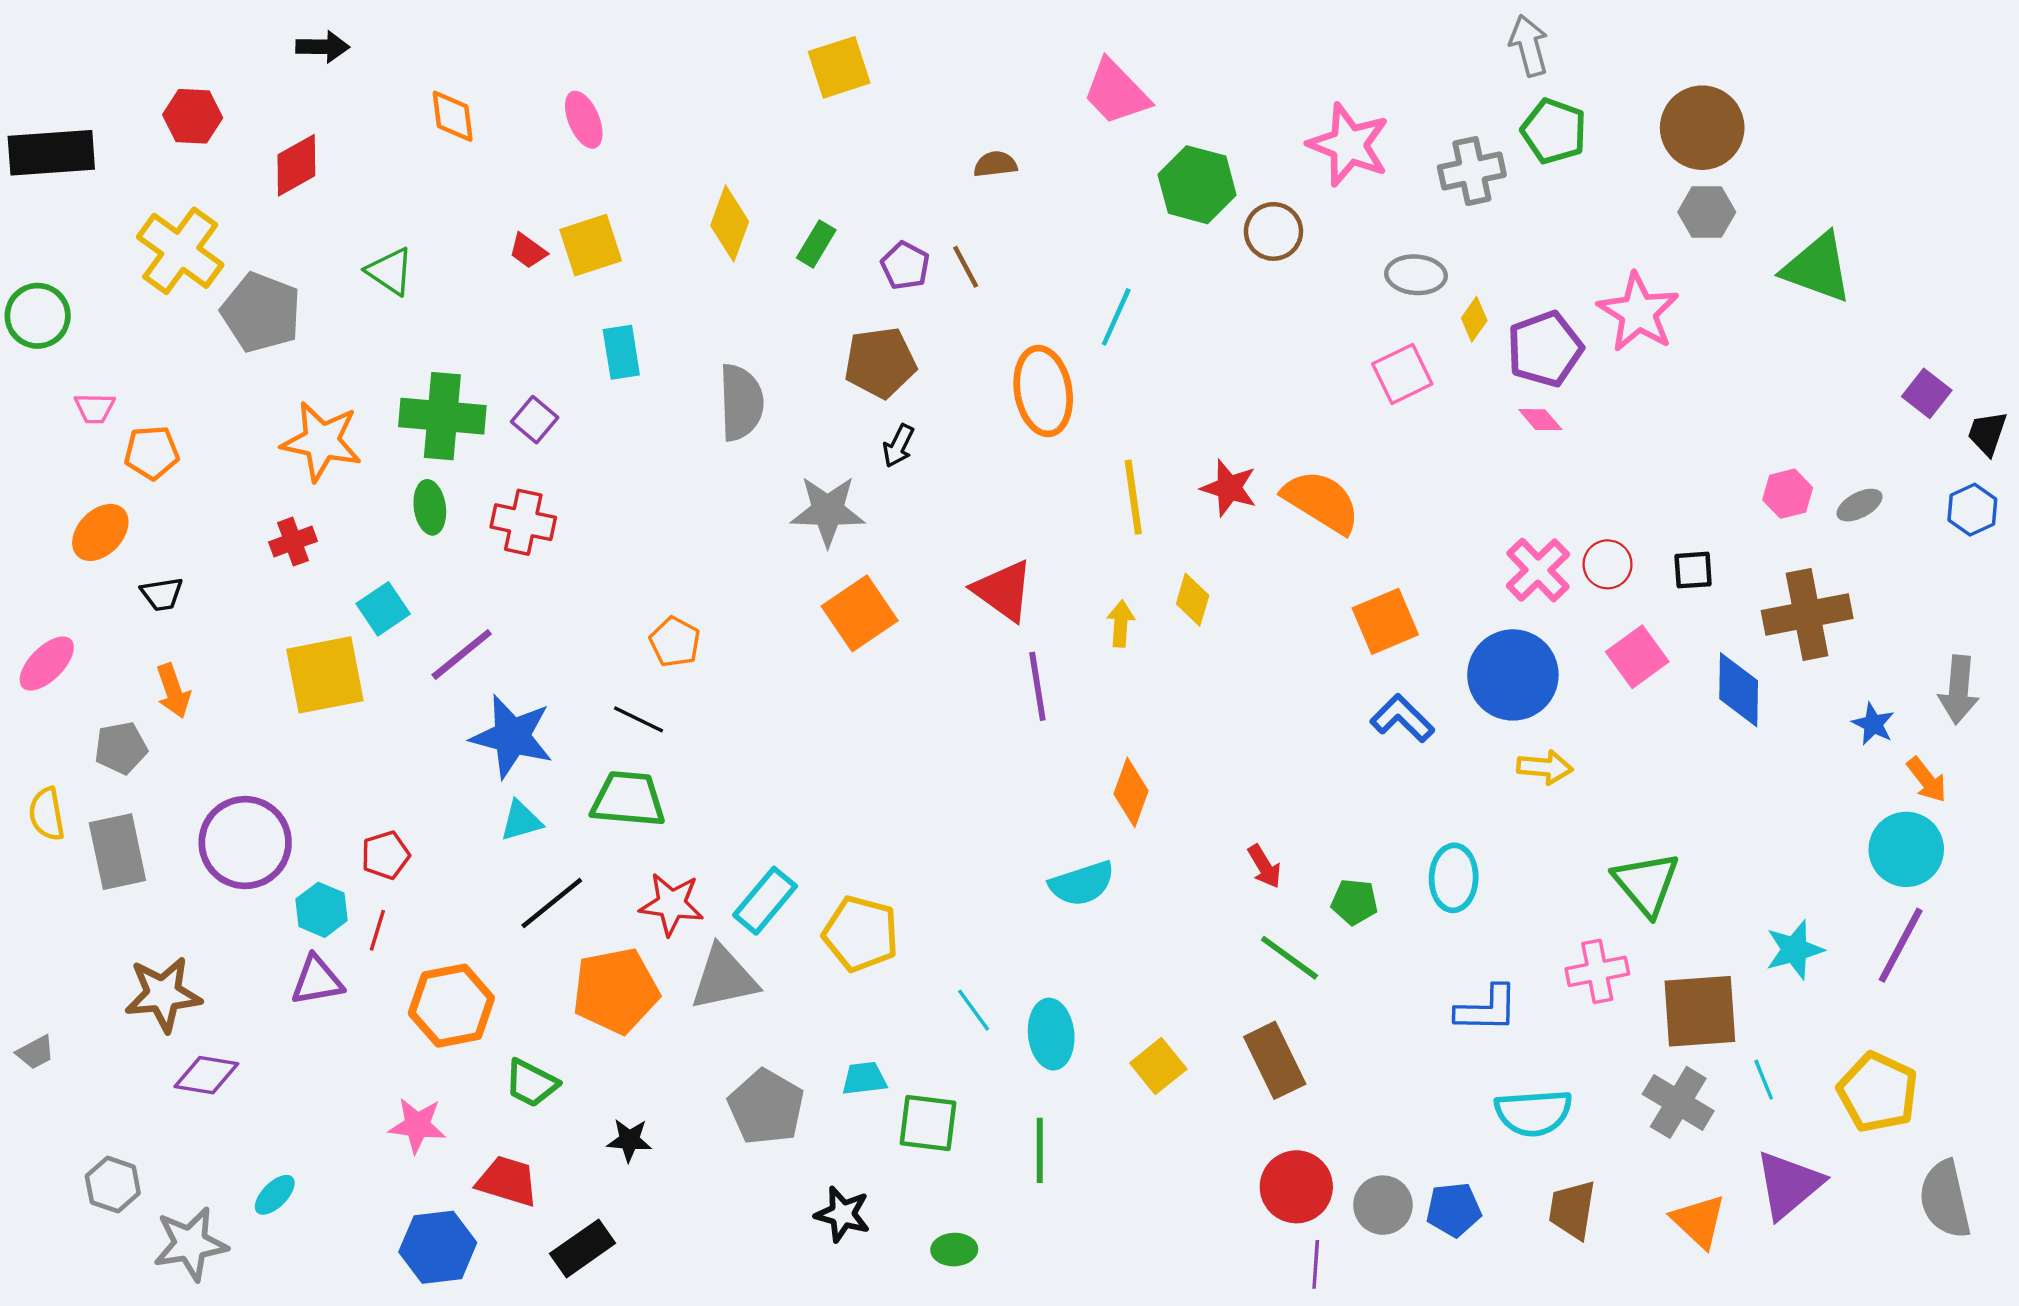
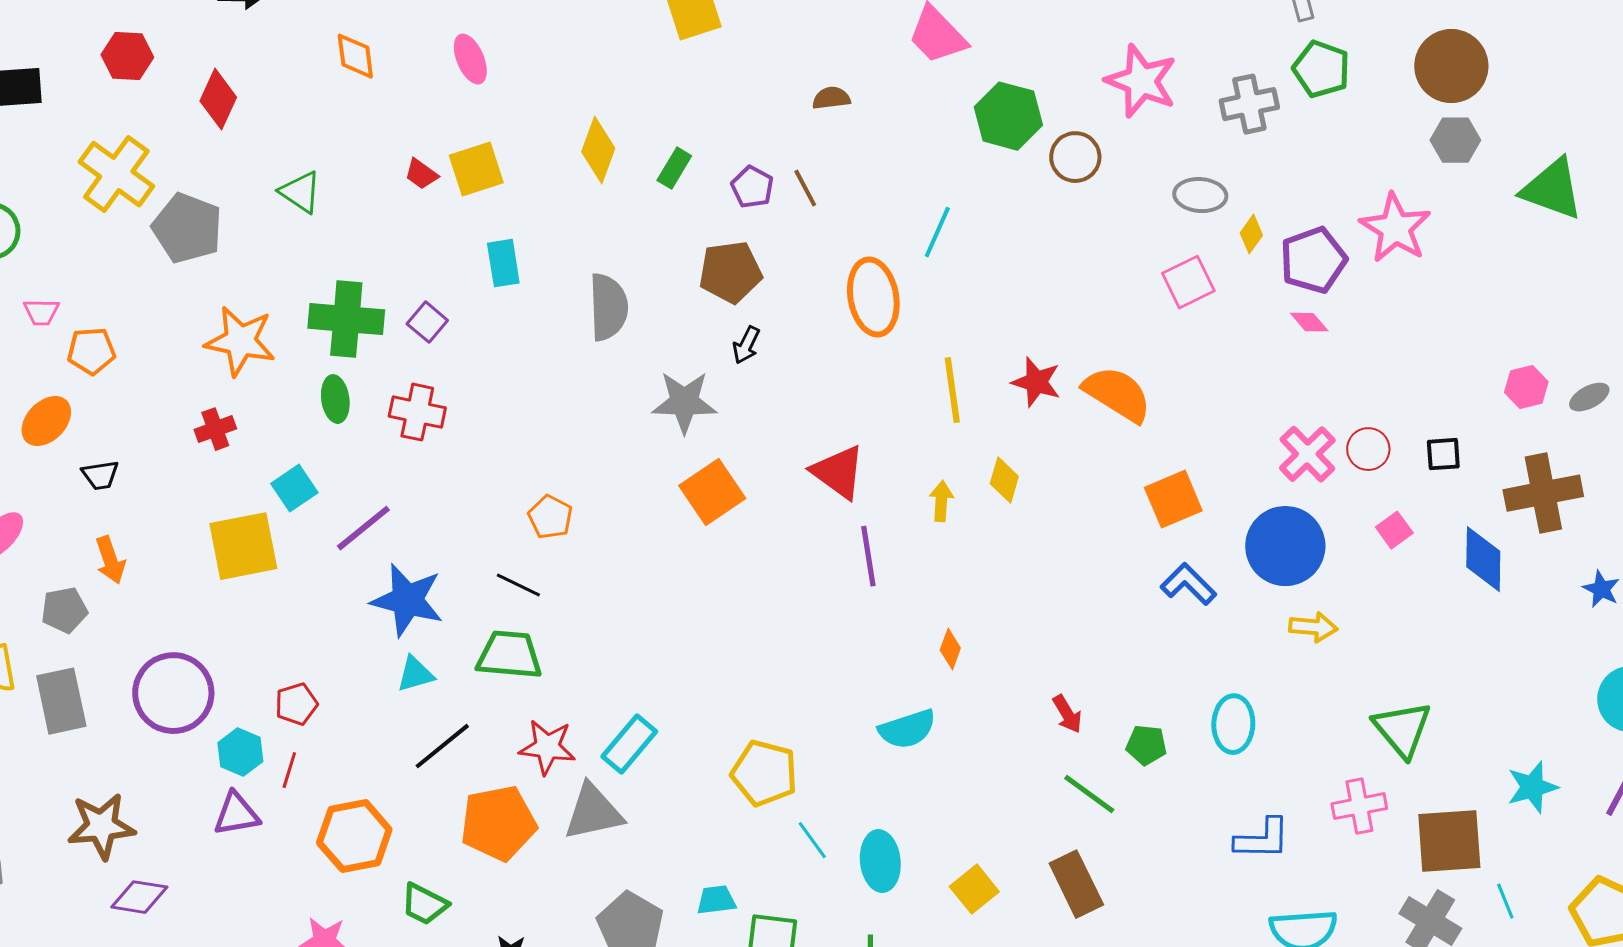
red diamond: (296, 165) -> (218, 99), turned -36
pink square: (1637, 657) -> (1394, 530), size x0.7
orange diamond: (1131, 792) -> (950, 649), size x0.7
yellow pentagon: (861, 934) -> (764, 773), moved

